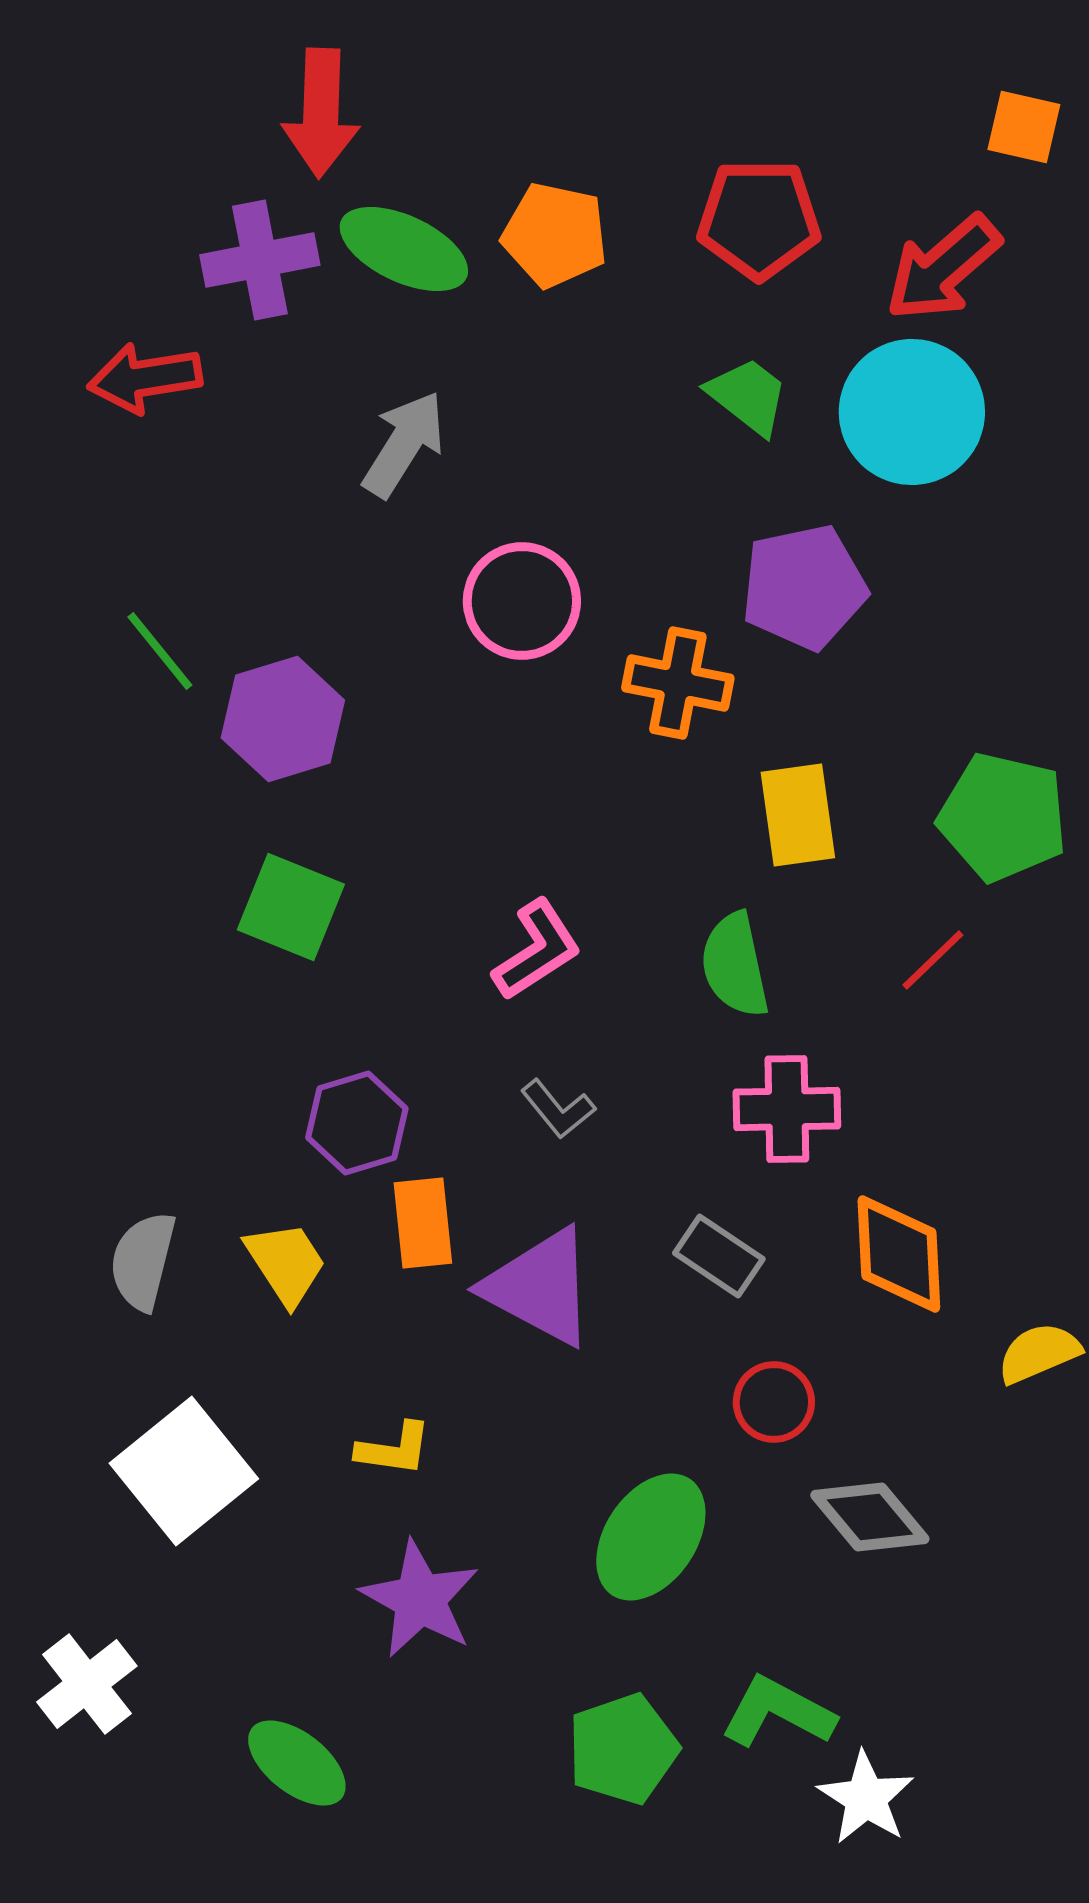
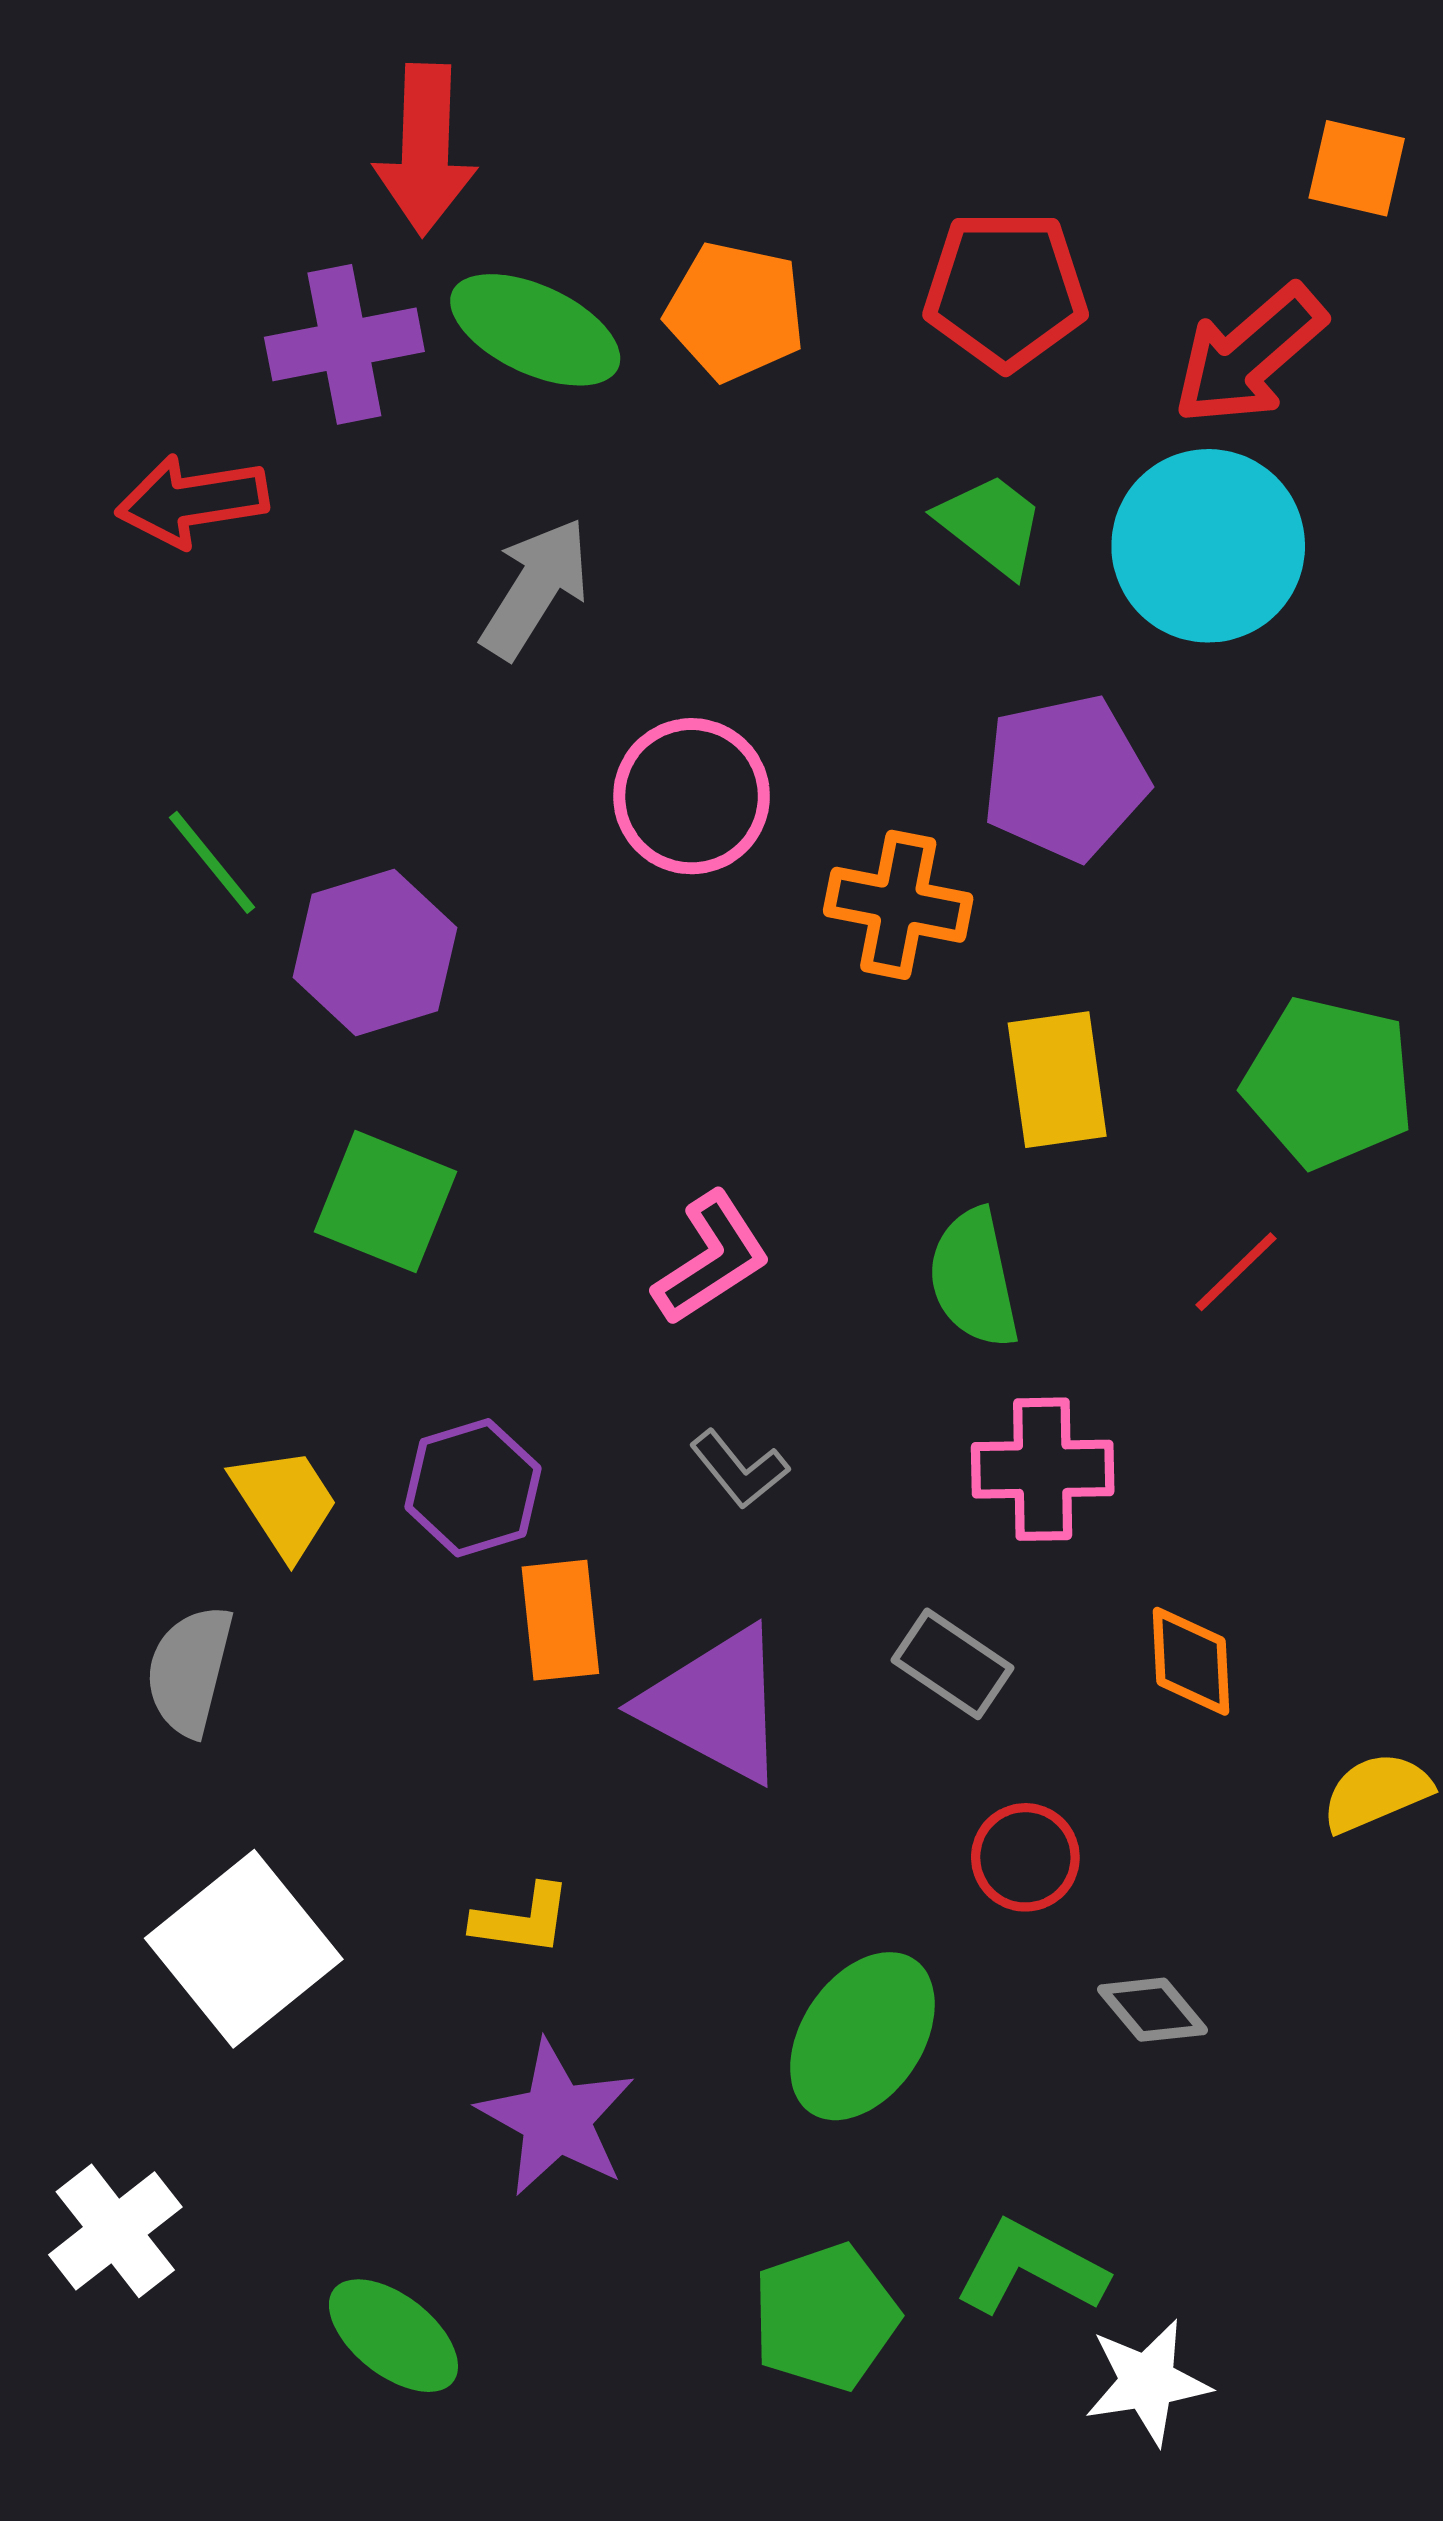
orange diamond: (899, 1254) -> (1191, 1661), size x0.7
yellow trapezoid: (286, 1263) -> (285, 1502), moved
gray diamond: (870, 1517) -> (1153, 2010), size x0.7
white star: (866, 1798) -> (1147, 2382), turned 30

